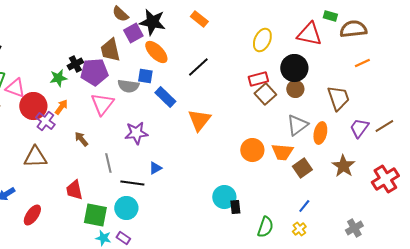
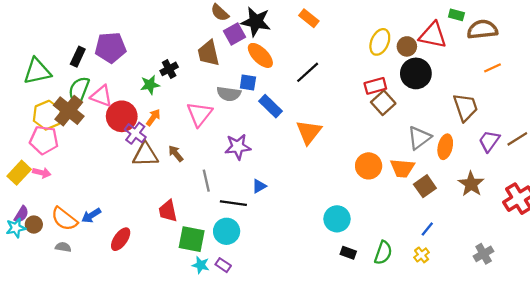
purple pentagon: (94, 72) -> (110, 48), moved
brown circle: (295, 89) -> (407, 46), moved
brown triangle: (35, 157) -> (145, 155), moved
black rectangle: (235, 207) -> (348, 253), moved, turned -64

